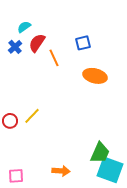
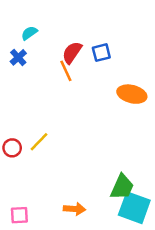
red semicircle: (37, 43) -> (72, 53), moved
orange ellipse: (95, 76) -> (132, 94), moved

